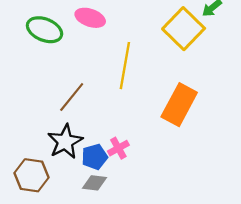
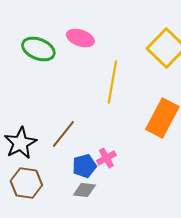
brown line: (72, 97) -> (63, 134), moved
black star: (65, 142) -> (20, 143), moved

